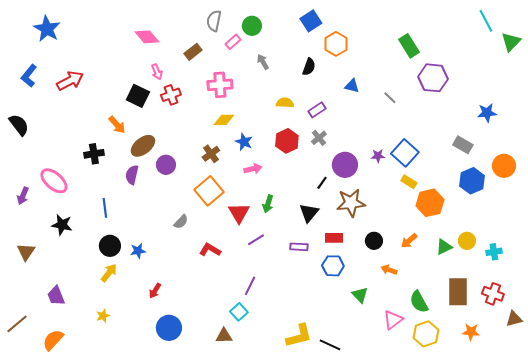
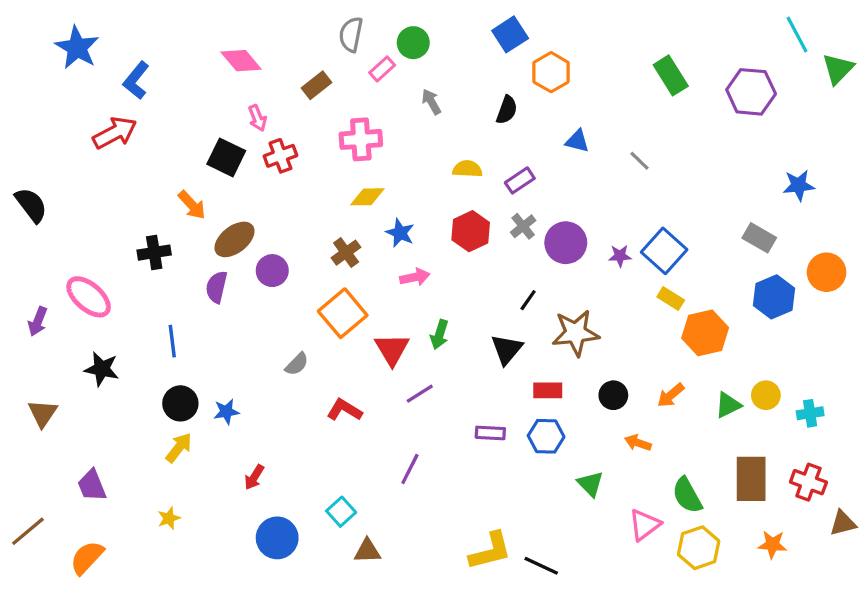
blue L-shape: (29, 76) -> (136, 80), moved
purple hexagon: (433, 78) -> (751, 92), moved
purple circle: (345, 165) -> (566, 243), moved
purple rectangle: (299, 247) -> (490, 433), moved
cyan square: (239, 312) -> (341, 512), moved

